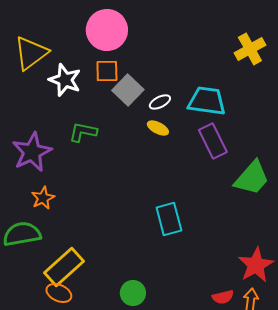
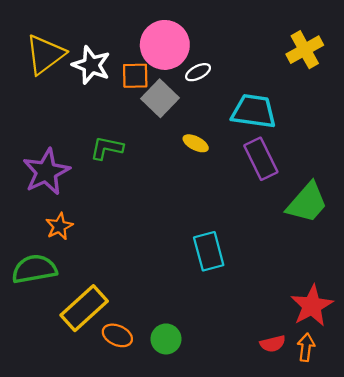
pink circle: (107, 30) -> (165, 45), moved
white star: (65, 80) -> (91, 65), moved
white ellipse: (160, 102) -> (198, 72), moved
orange ellipse: (59, 293) -> (117, 335), moved

